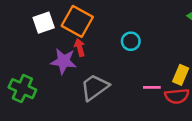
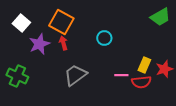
white square: (44, 23) -> (21, 23), moved, turned -30
purple star: (64, 61) -> (39, 44), moved, turned -30

